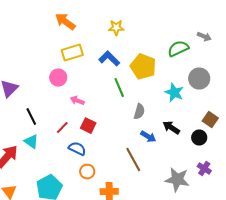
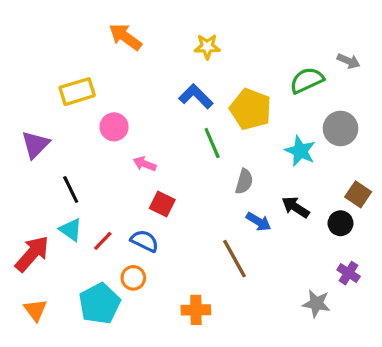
yellow rectangle: (72, 53) -> (77, 92), moved
red line: (62, 128) -> (103, 241), moved
orange circle: (87, 172) -> (133, 278), moved
gray star: (177, 180) -> (316, 304), moved, size x0.7

